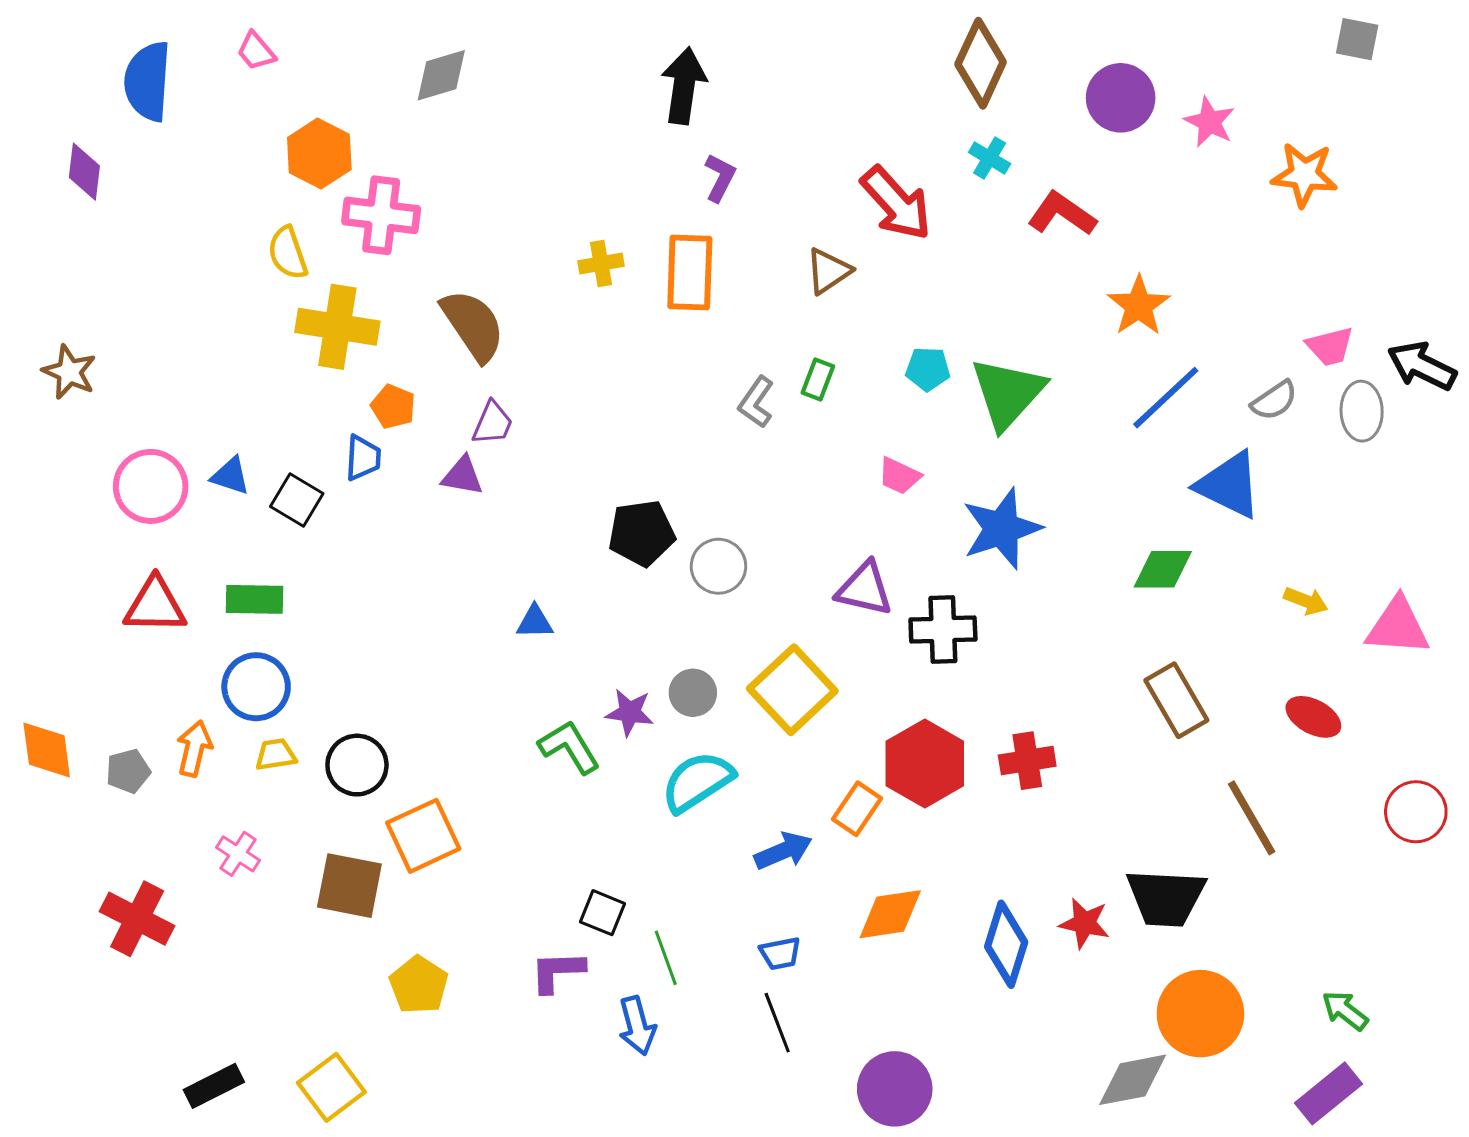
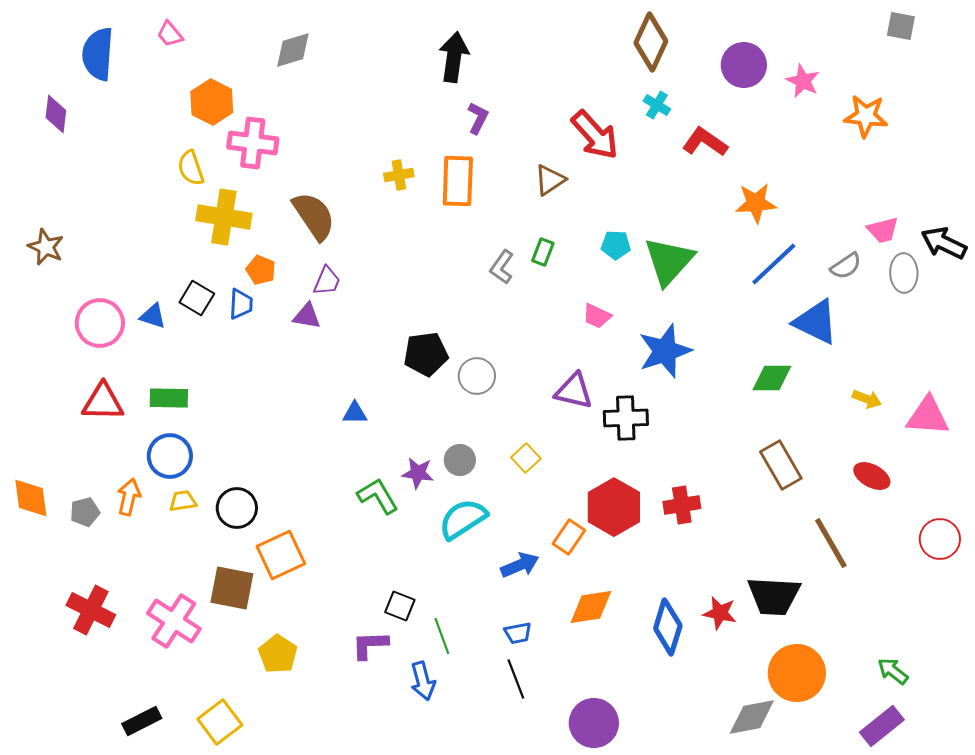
orange star: (1139, 306) -> (756, 203), turned 30
black square: (297, 500) -> (197, 298), moved
yellow square: (792, 690) -> (526, 458), size x0.5
pink cross: (238, 854) -> (174, 621), moved, size x1.8

